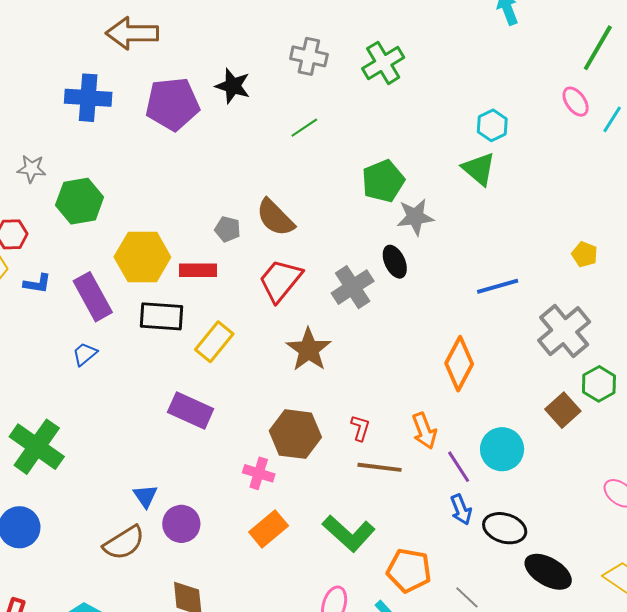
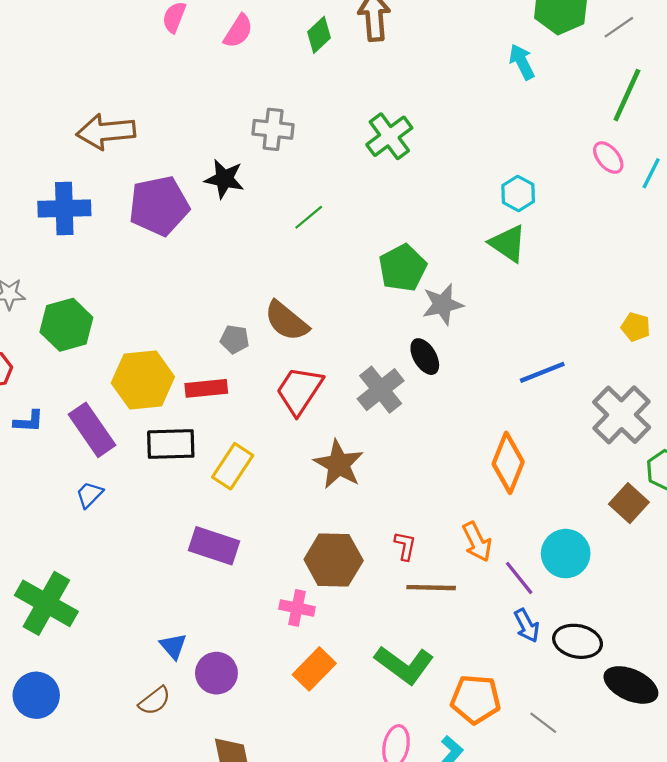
gray cross: (309, 56) -> (273, 129), moved
brown semicircle: (124, 543) -> (155, 701), size x0.7

